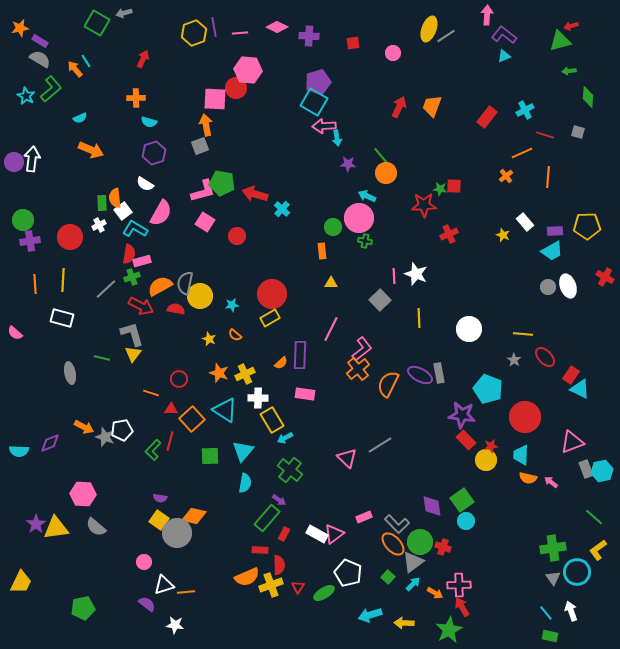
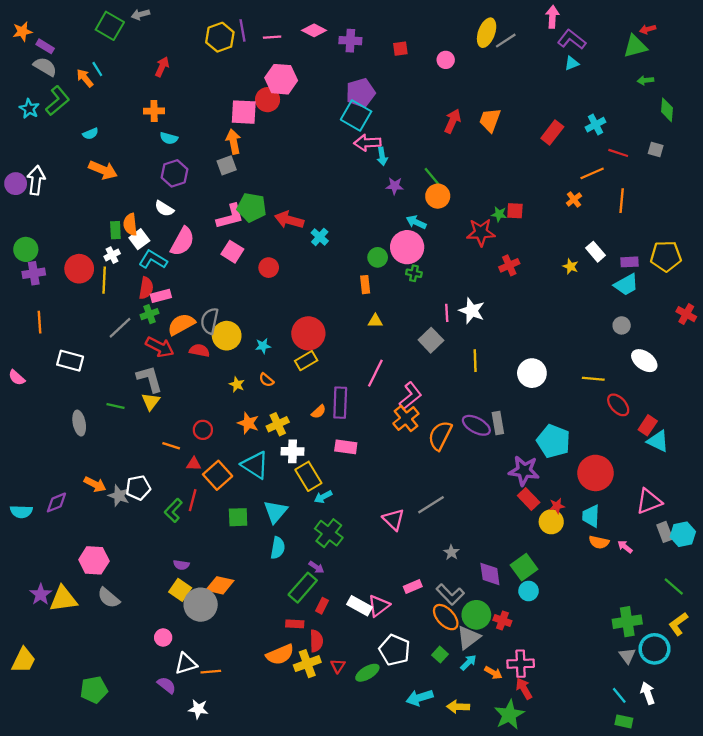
yellow line: (63, 280) -> (104, 280), moved
white ellipse: (568, 286) -> (644, 361), moved, turned -35
gray star: (514, 360) -> (451, 552), moved

